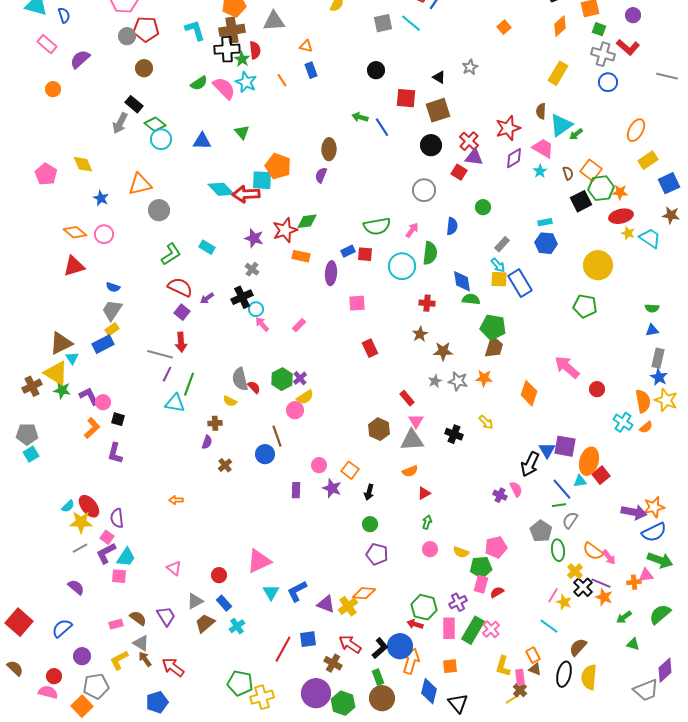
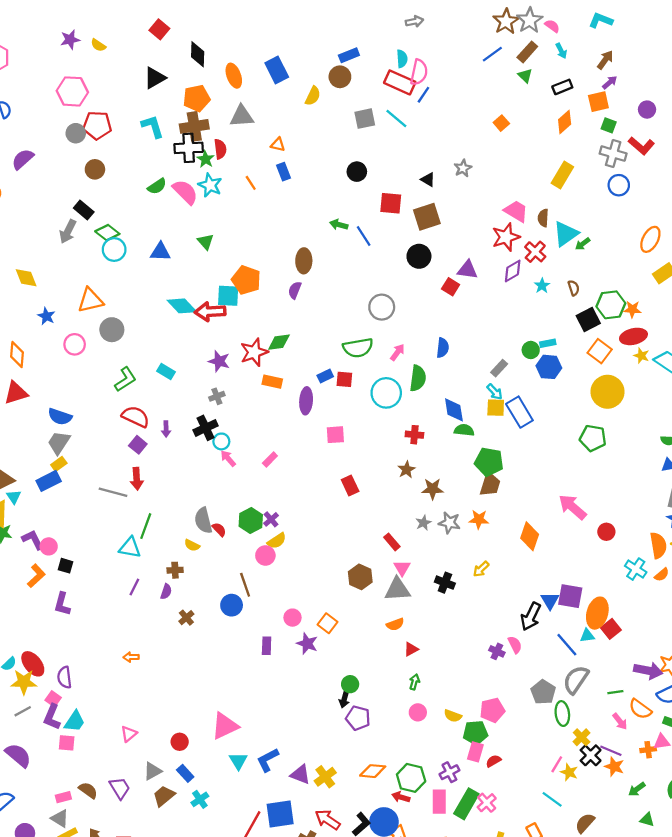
red cross: (469, 141) -> (535, 252), moved
pink trapezoid: (543, 148) -> (516, 211), moved
orange square: (591, 170) -> (600, 351), moved
gray circle: (424, 190) -> (382, 307), moved
green circle: (483, 207) -> (531, 350), moved
orange diamond: (75, 232) -> (17, 355), turned 55
pink circle: (104, 234) -> (75, 344), moved
gray cross: (252, 269) -> (217, 396), turned 32
blue semicircle: (113, 287) -> (60, 417), size x1.5
purple arrow: (207, 298) -> (166, 429), turned -56
purple line: (167, 374) -> (134, 587), moved
yellow arrow: (486, 422) -> (481, 569), turned 91
black arrow: (369, 492) -> (344, 699), moved
green line: (559, 505) -> (615, 692), moved
gray semicircle: (570, 520) -> (576, 680), size x1.5
orange semicircle: (593, 551) -> (640, 709), moved
purple L-shape: (106, 553) -> (52, 717), turned -40
pink triangle: (174, 568) -> (129, 734), turned 42
purple semicircle: (76, 587) -> (18, 755), size x1.4
orange diamond: (364, 593) -> (373, 771), moved
blue square: (308, 639) -> (280, 814), size x1.5
gray triangle: (141, 643) -> (60, 819), moved

